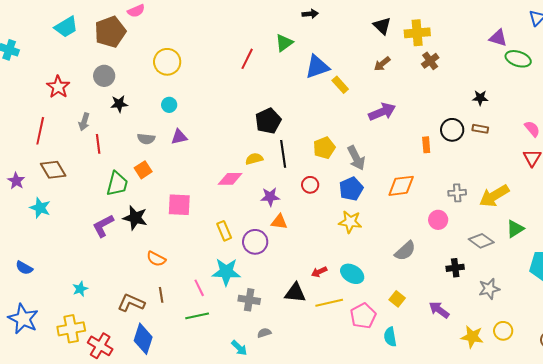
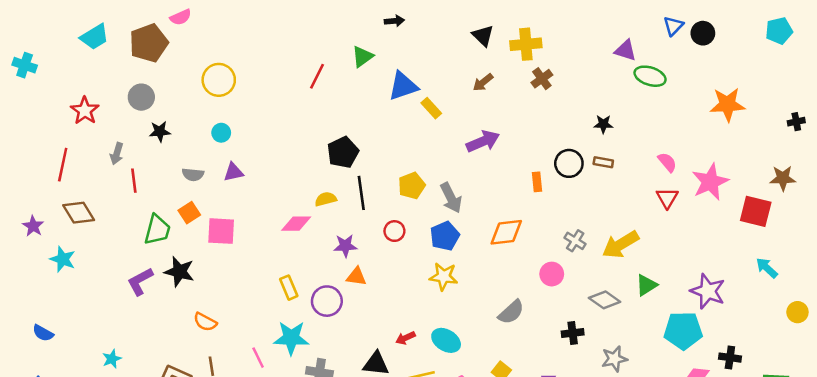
gray cross: (457, 193) -> (575, 241), turned 36
pink square: (179, 205) -> (221, 231), moved

